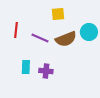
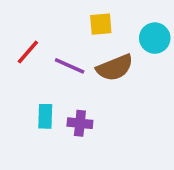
red line: (16, 30) -> (28, 52), turned 35
cyan circle: (89, 32) -> (155, 38), moved

